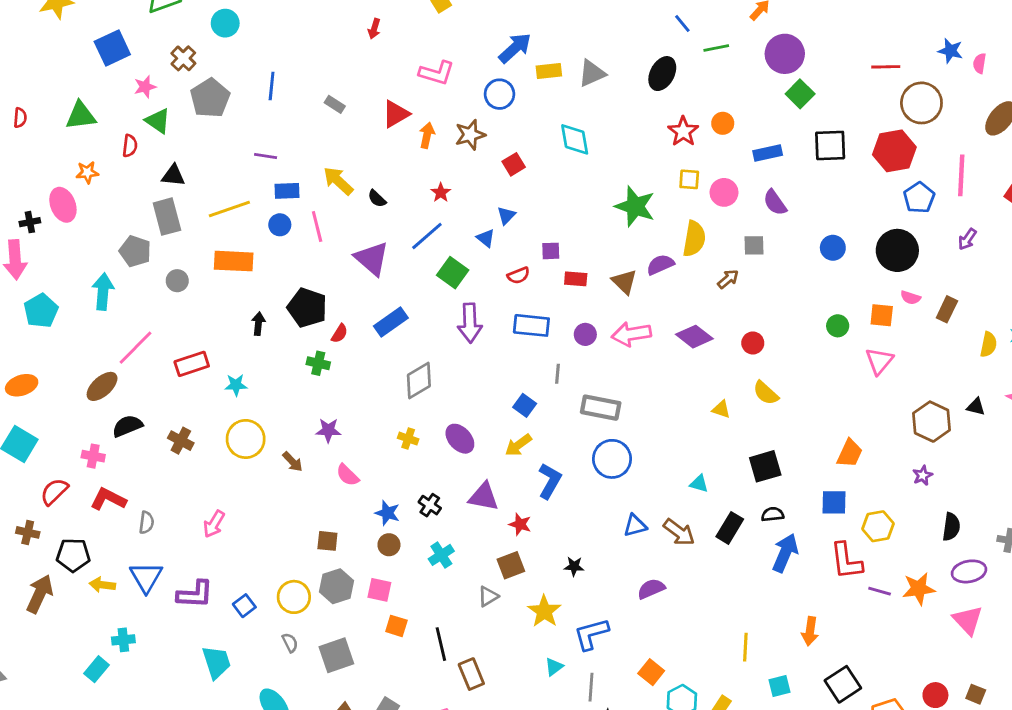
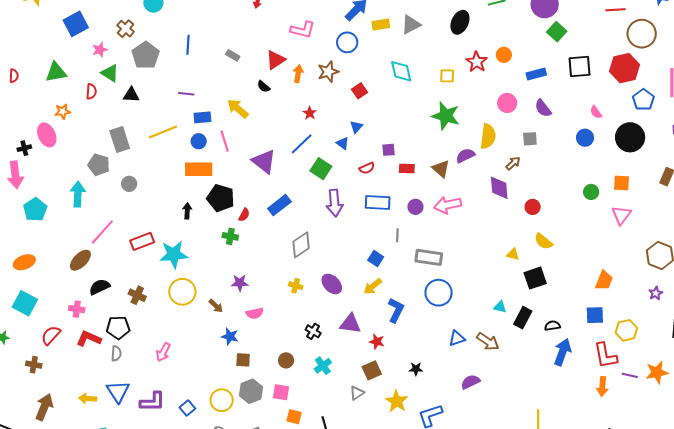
black triangle: (173, 175) -> (131, 95), moved
yellow square: (689, 179) -> (447, 76), moved
black semicircle: (377, 199) -> (264, 86), moved
orange rectangle: (234, 261) -> (199, 169), moved
pink semicircle: (911, 298) -> (596, 112), moved, turned 40
purple diamond: (694, 337) -> (499, 188), moved, turned 50
cyan star: (236, 385) -> (174, 254), size x1.8
black square: (765, 466) -> (535, 278), moved
pink semicircle: (347, 475) -> (255, 313), turned -54
blue star: (387, 513) -> (230, 336), moved
black rectangle: (730, 528) -> (523, 318), moved
black pentagon: (73, 555) -> (118, 328), moved
orange arrow: (810, 631) -> (602, 386), moved

